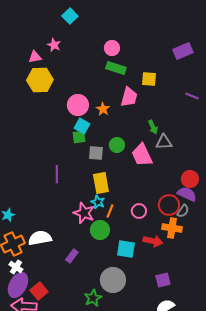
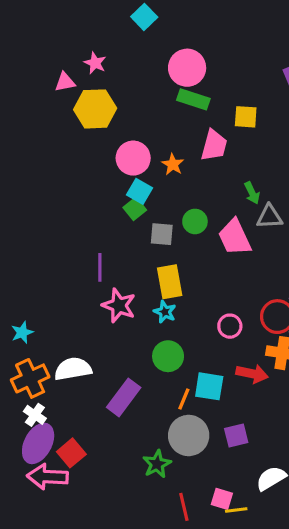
cyan square: (70, 16) -> (144, 17), moved
pink circle: (112, 48) -> (187, 68), size x1.5
yellow hexagon: (40, 80) -> (95, 109), moved
green square: (79, 137) -> (135, 209), turned -32
orange line: (110, 211) -> (184, 399), moved
pink star: (84, 213) -> (119, 305), moved
purple rectangle: (72, 256) -> (124, 397), size x1.6
purple square: (163, 280) -> (236, 435), moved

